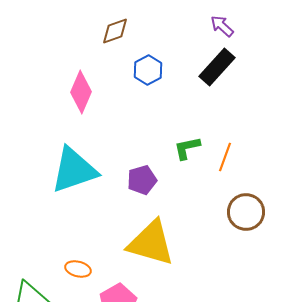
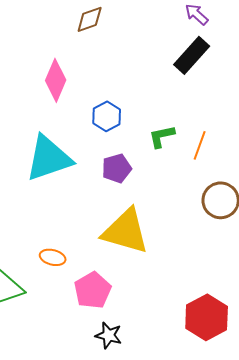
blue hexagon: (148, 70) -> (107, 116), moved

